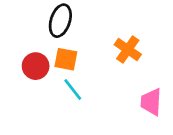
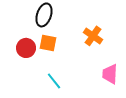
cyan line: (73, 89) -> (54, 81), moved

